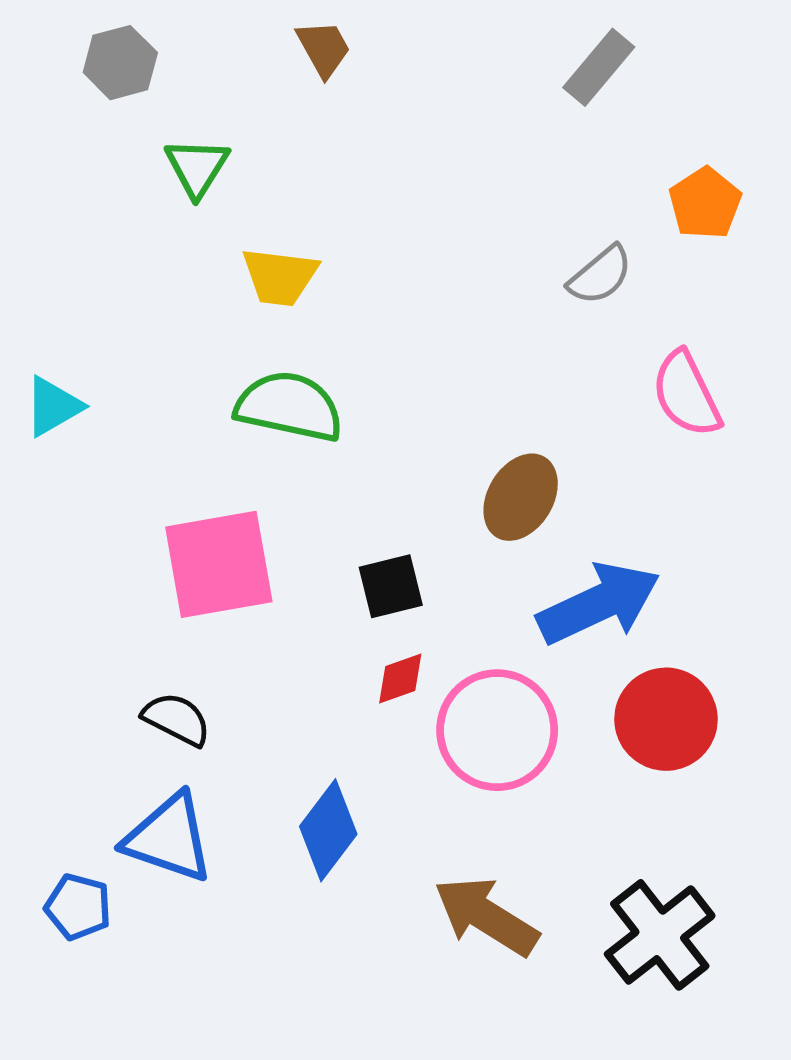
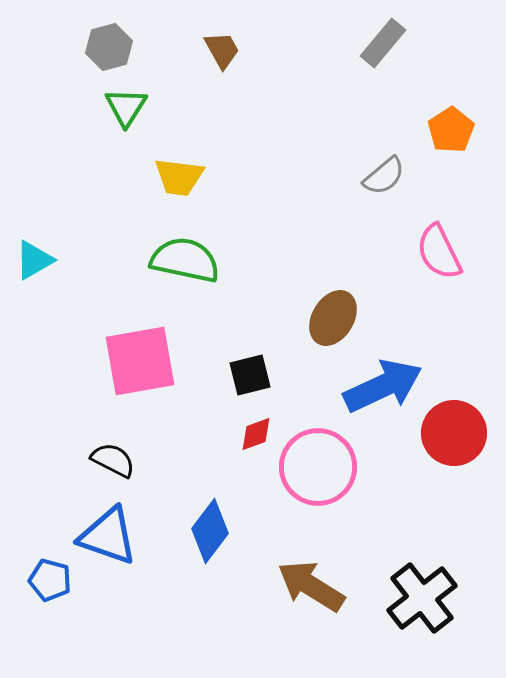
brown trapezoid: (324, 48) -> (222, 50), moved
gray hexagon: (120, 63) -> (109, 47), moved
red circle: (666, 719) -> (454, 433), moved

